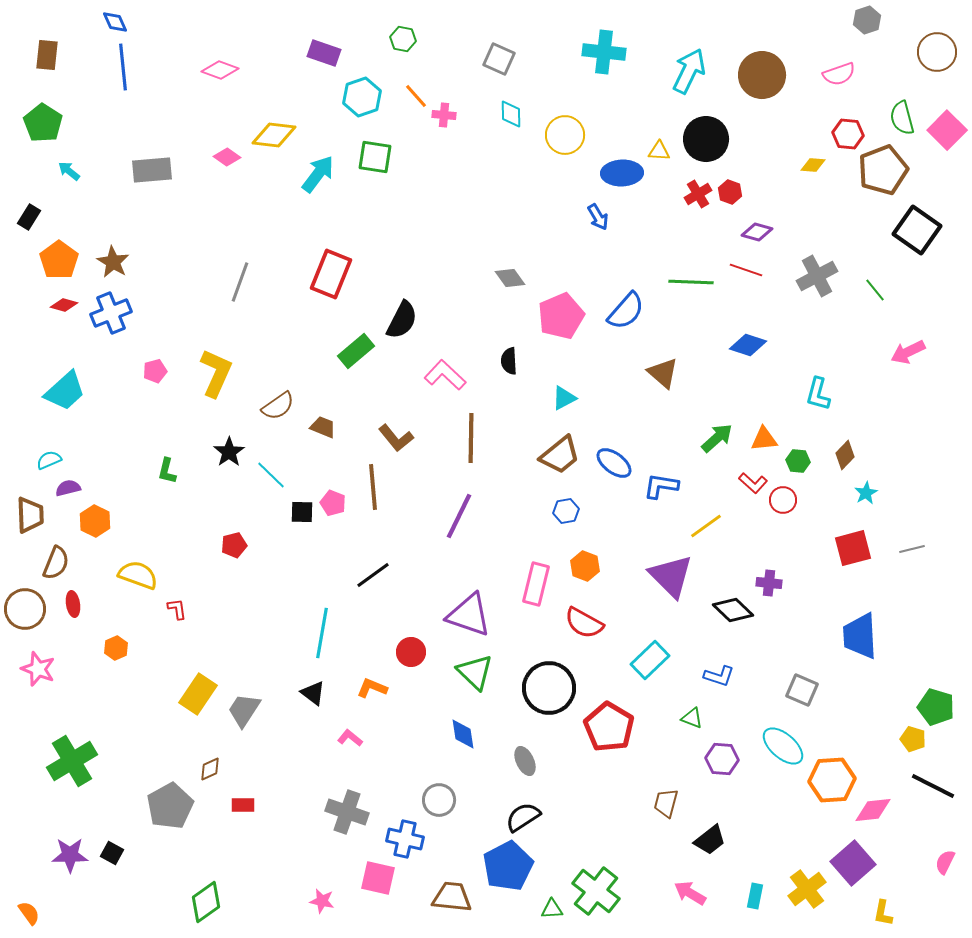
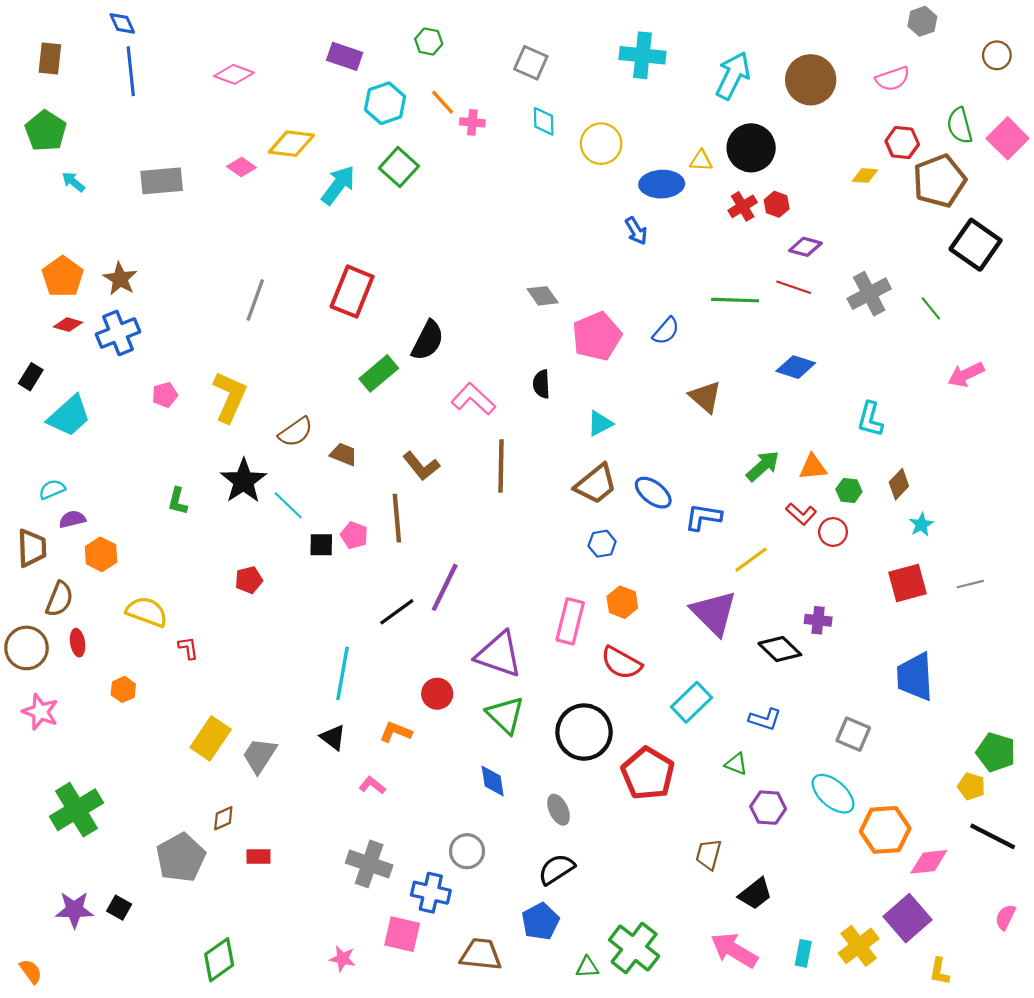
brown circle: (937, 52) -> (997, 55), size x0.7
green square: (375, 157) -> (399, 167), turned 33
black rectangle: (29, 217) -> (31, 377), moved
blue semicircle: (626, 311) -> (666, 331), size x0.7
black star: (229, 452) -> (244, 481), size x1.4
purple line: (459, 516) -> (445, 587), moved
blue pentagon: (508, 866) -> (540, 921), size x0.7
pink arrow: (690, 893) -> (734, 950), size x1.4

